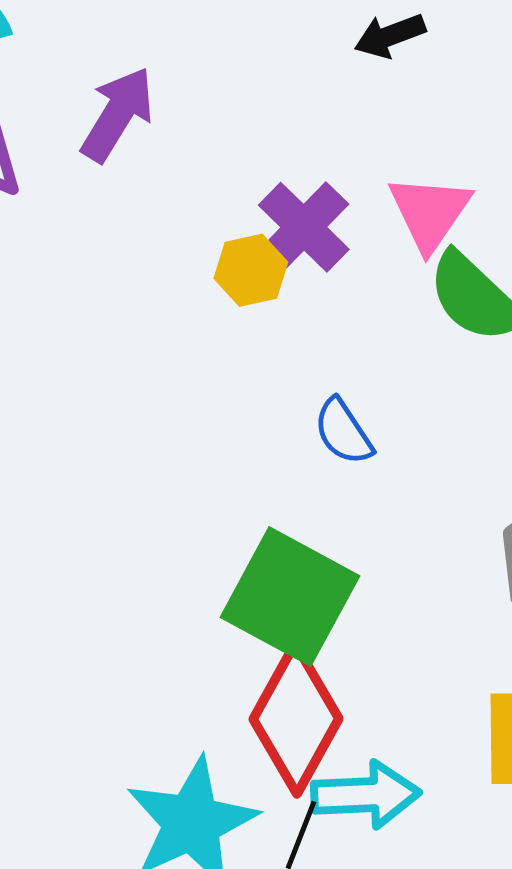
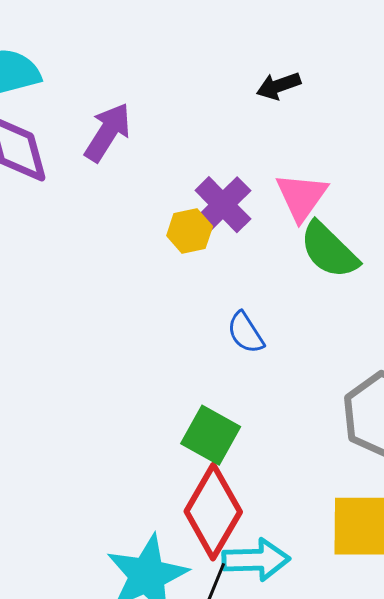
green square: (290, 597) -> (211, 435), size x0.7

